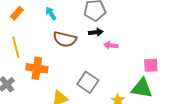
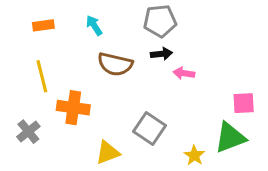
orange rectangle: (17, 13) -> (43, 25), turned 40
green triangle: (142, 88) -> (230, 138), turned -30

